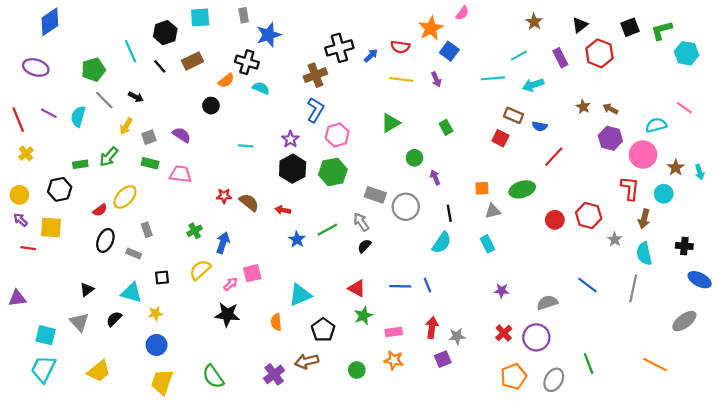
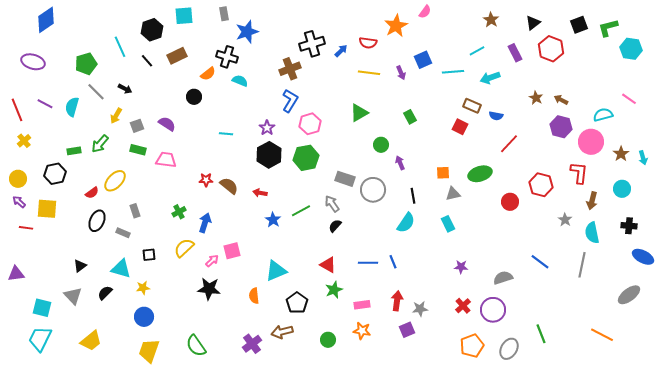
blue square: (449, 51) -> (423, 60), moved, turned 30
cyan circle: (664, 194) -> (622, 189), moved
red hexagon: (589, 215) -> (541, 185), moved

